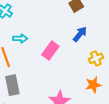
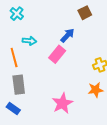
blue arrow: (80, 34) -> (67, 35), moved

